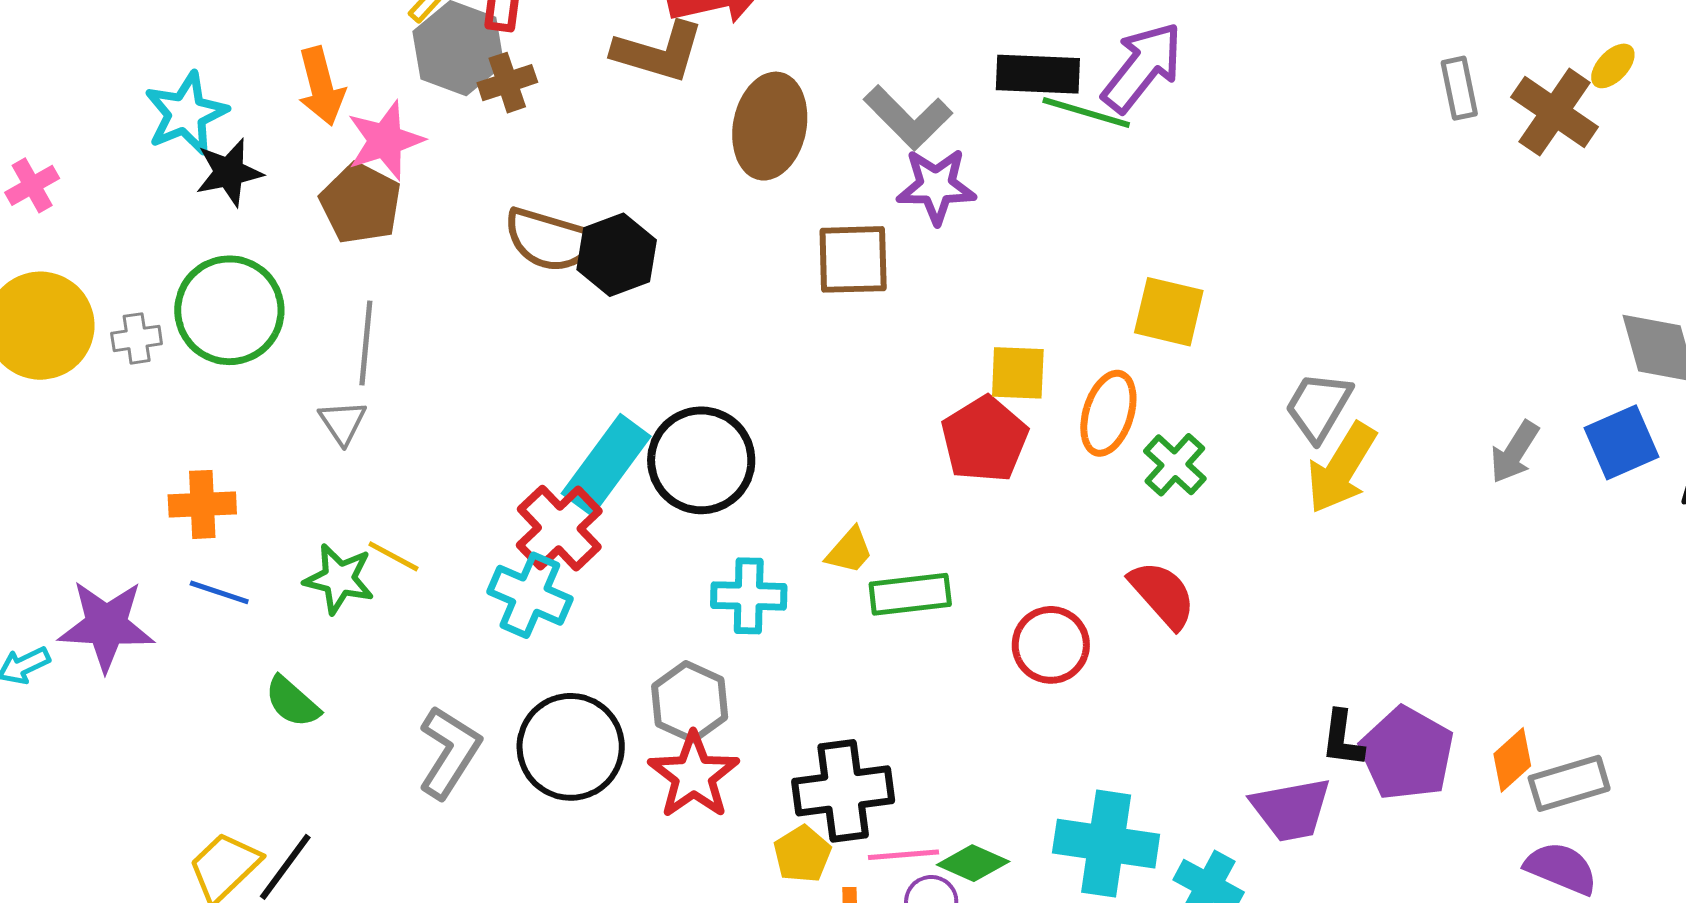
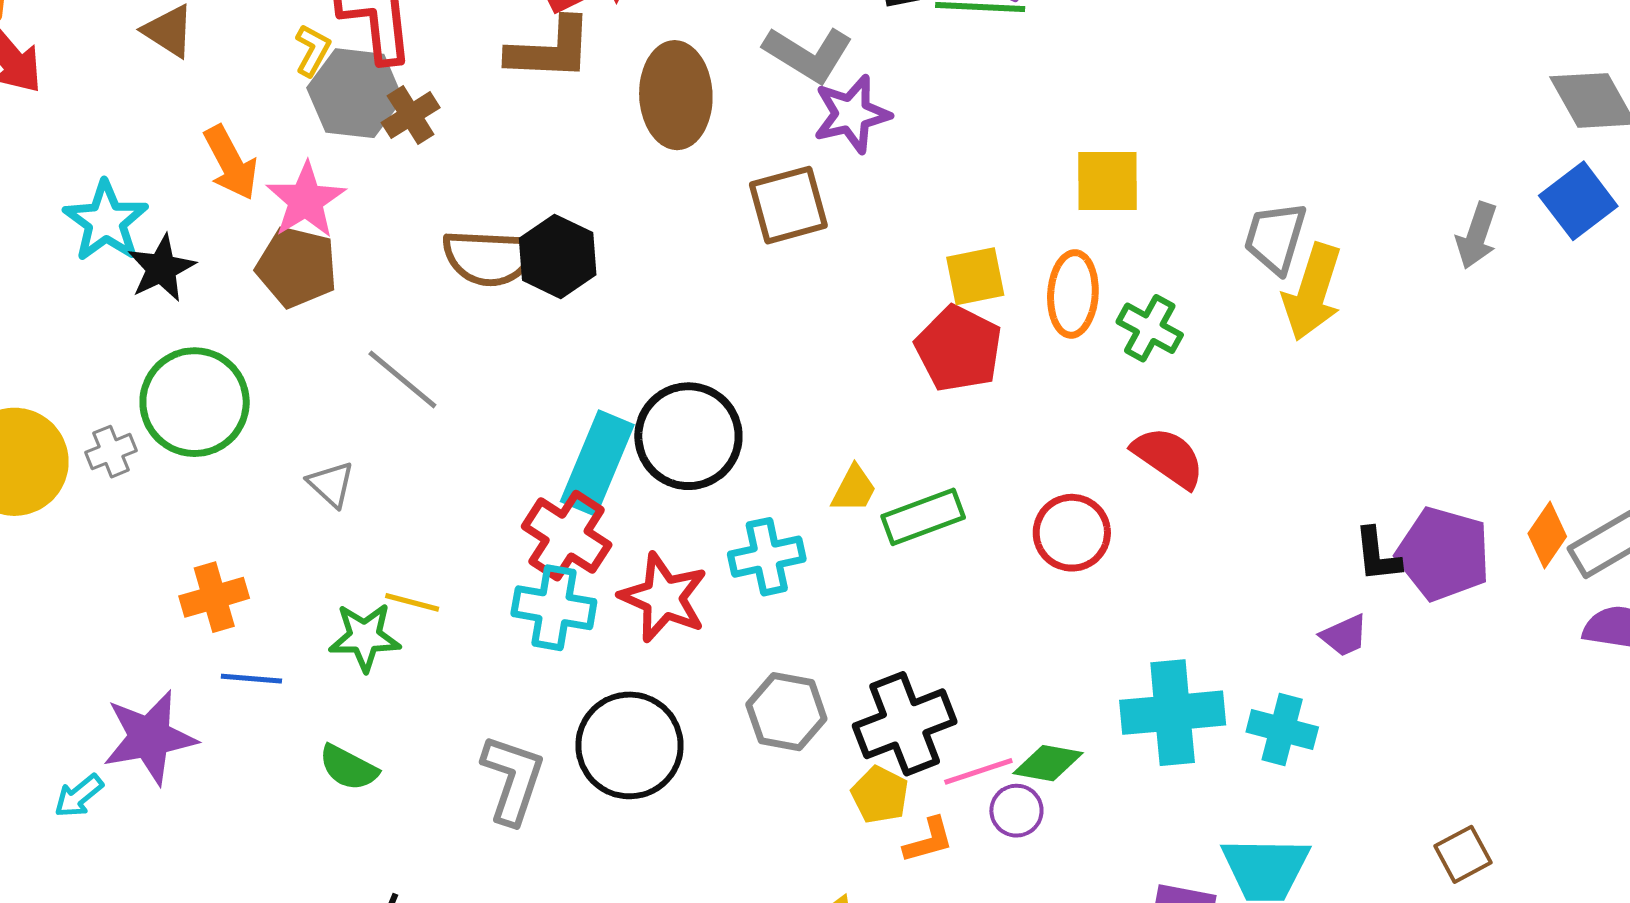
gray line: (366, 343) -> (402, 379), moved, turned -42
gray hexagon: (690, 702) -> (786, 712), moved
red star: (694, 775) -> (664, 598), moved
purple trapezoid: (1291, 809) -> (1344, 636), size x0.6

